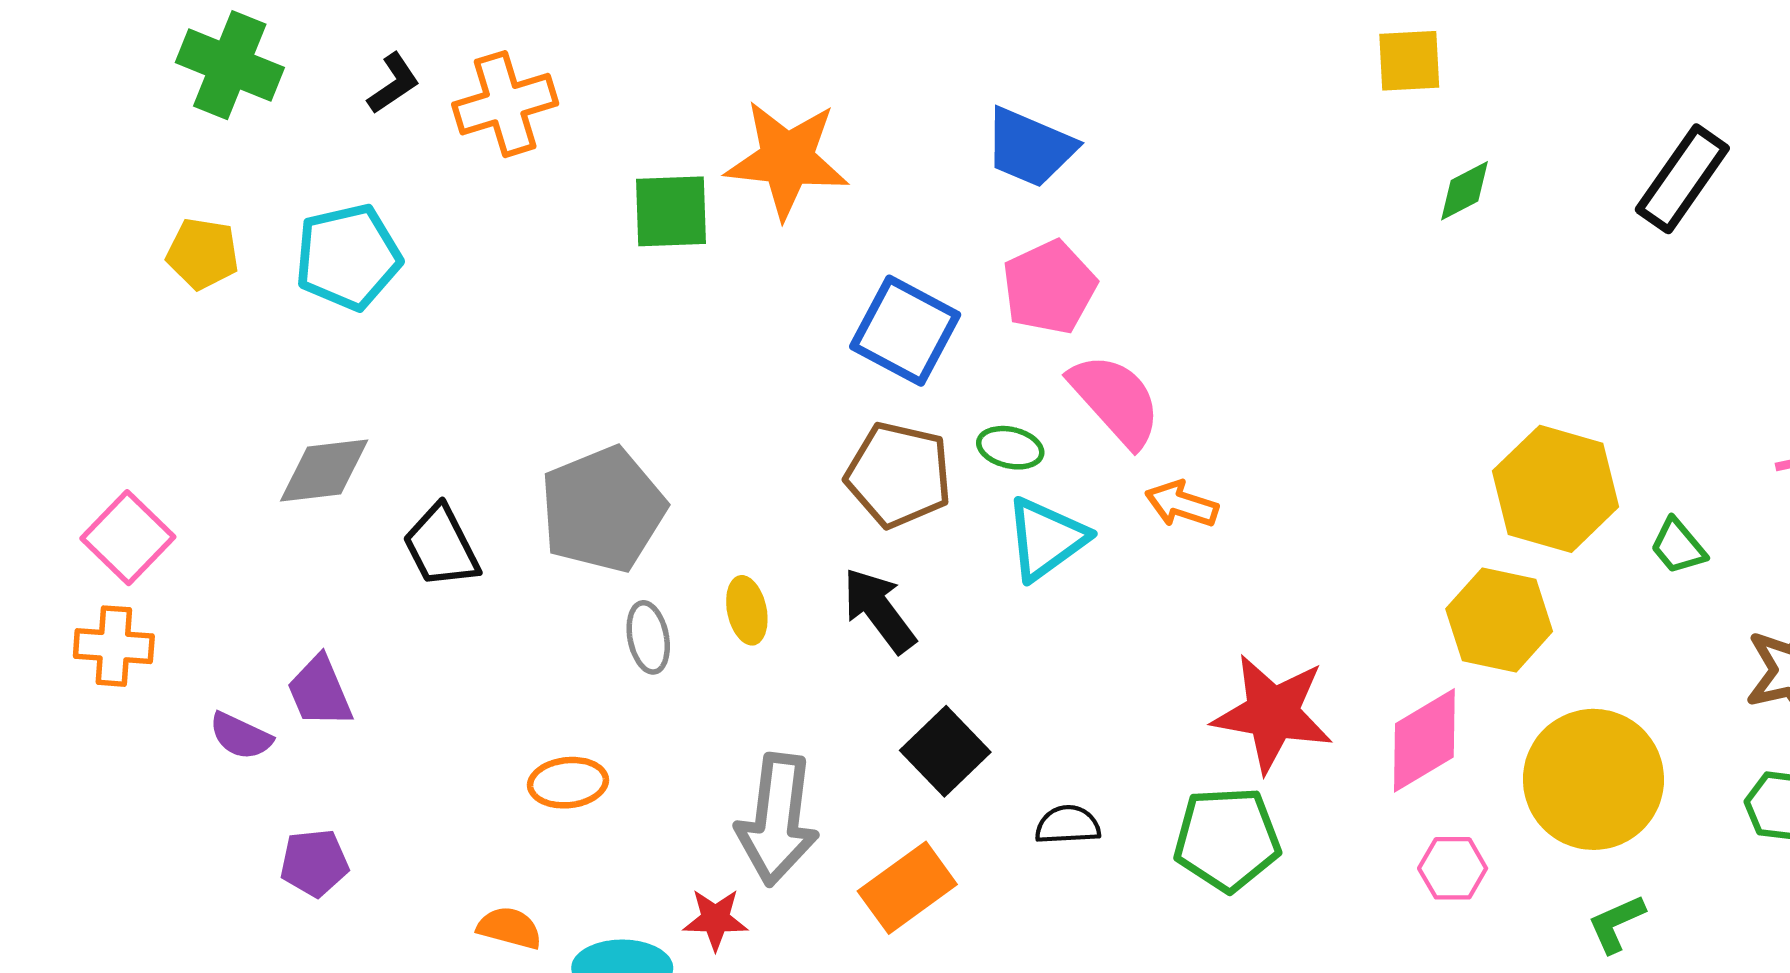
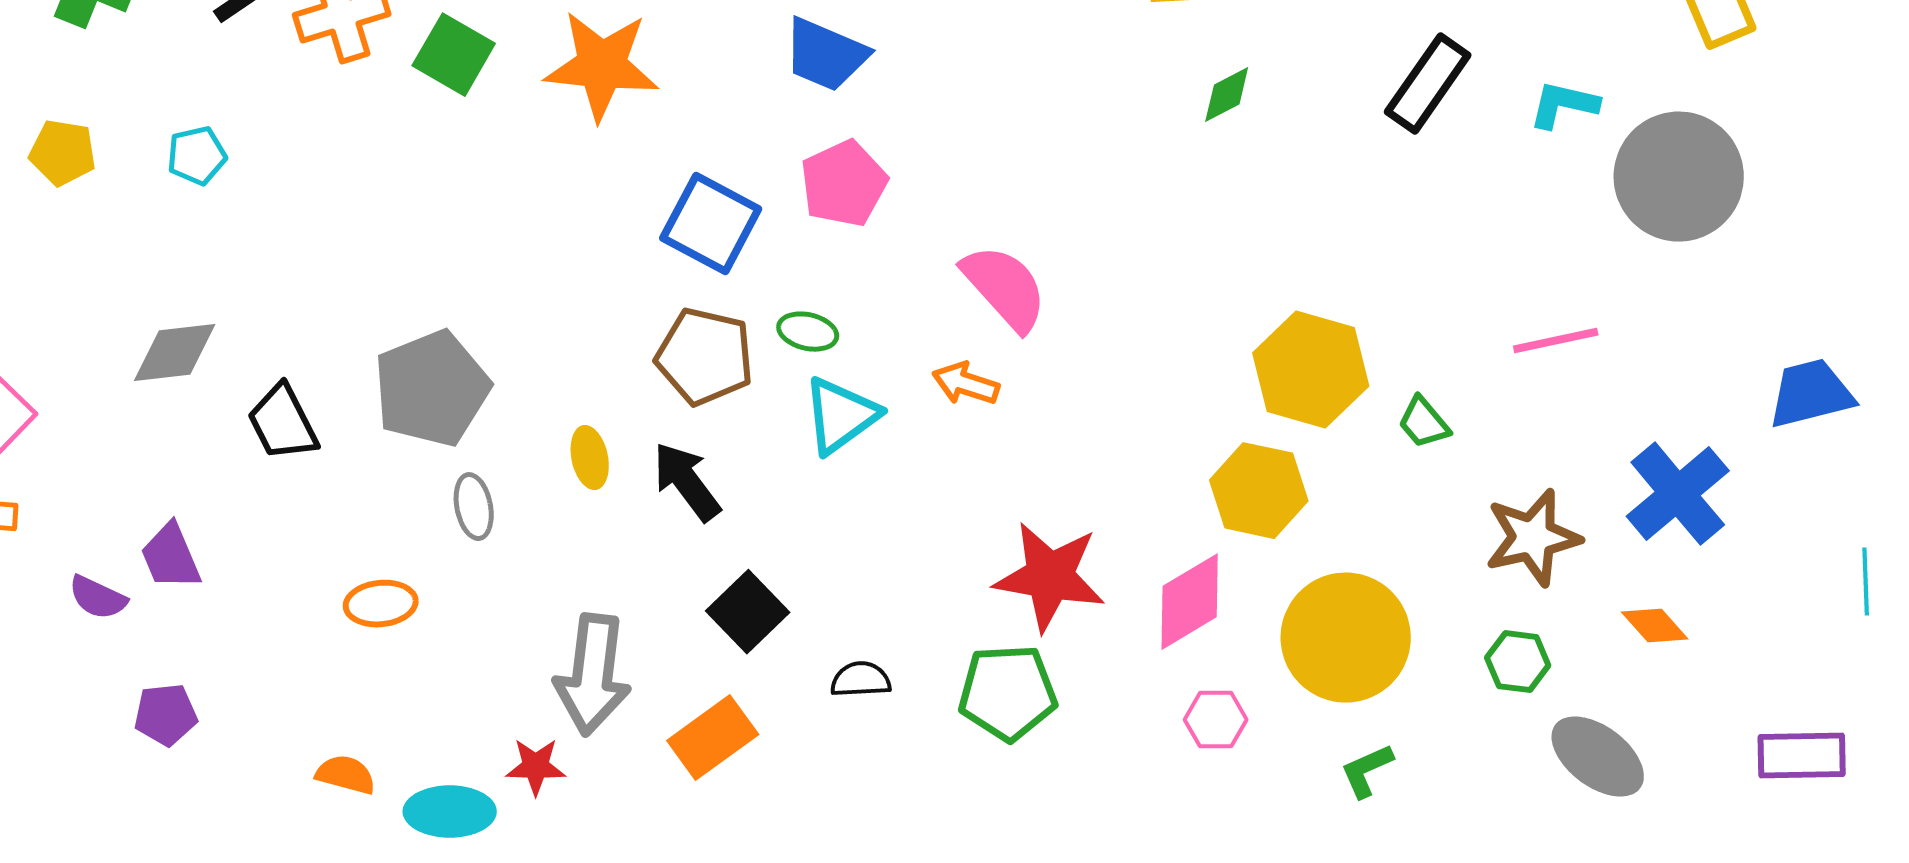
green square: (671, 211) -> (454, 55), moved, turned 32
cyan pentagon: (348, 257) -> (197, 156), size x0.6
pink semicircle: (1115, 400) -> (1005, 288), moved
yellow ellipse: (747, 610) -> (590, 458), moved
orange ellipse: (568, 783) -> (381, 604), moved

